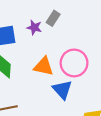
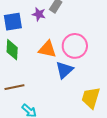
blue triangle: (62, 90) -> (64, 70), turned 30

